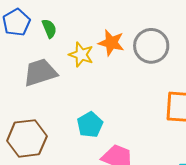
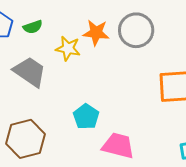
green semicircle: (49, 28) -> (33, 27), turned 102
gray trapezoid: (40, 72) -> (30, 72), turned 60

